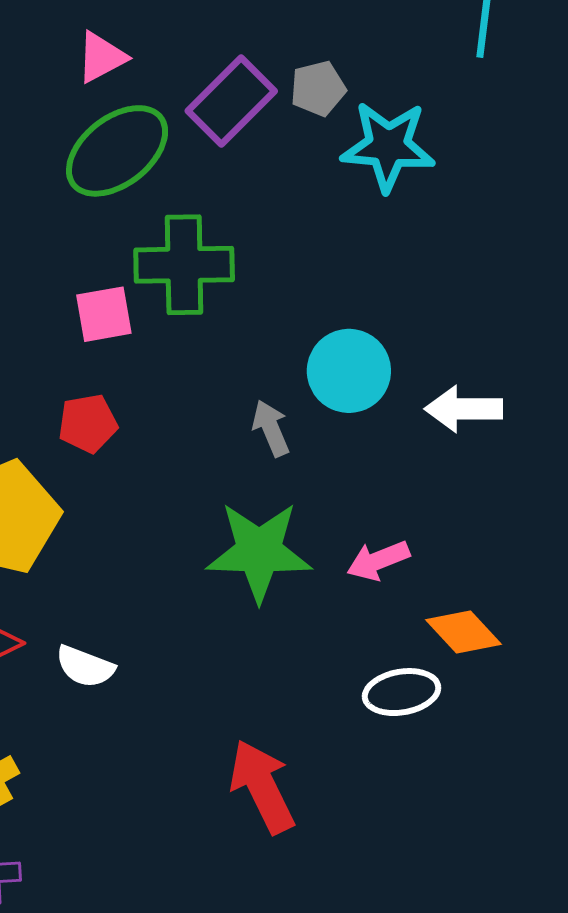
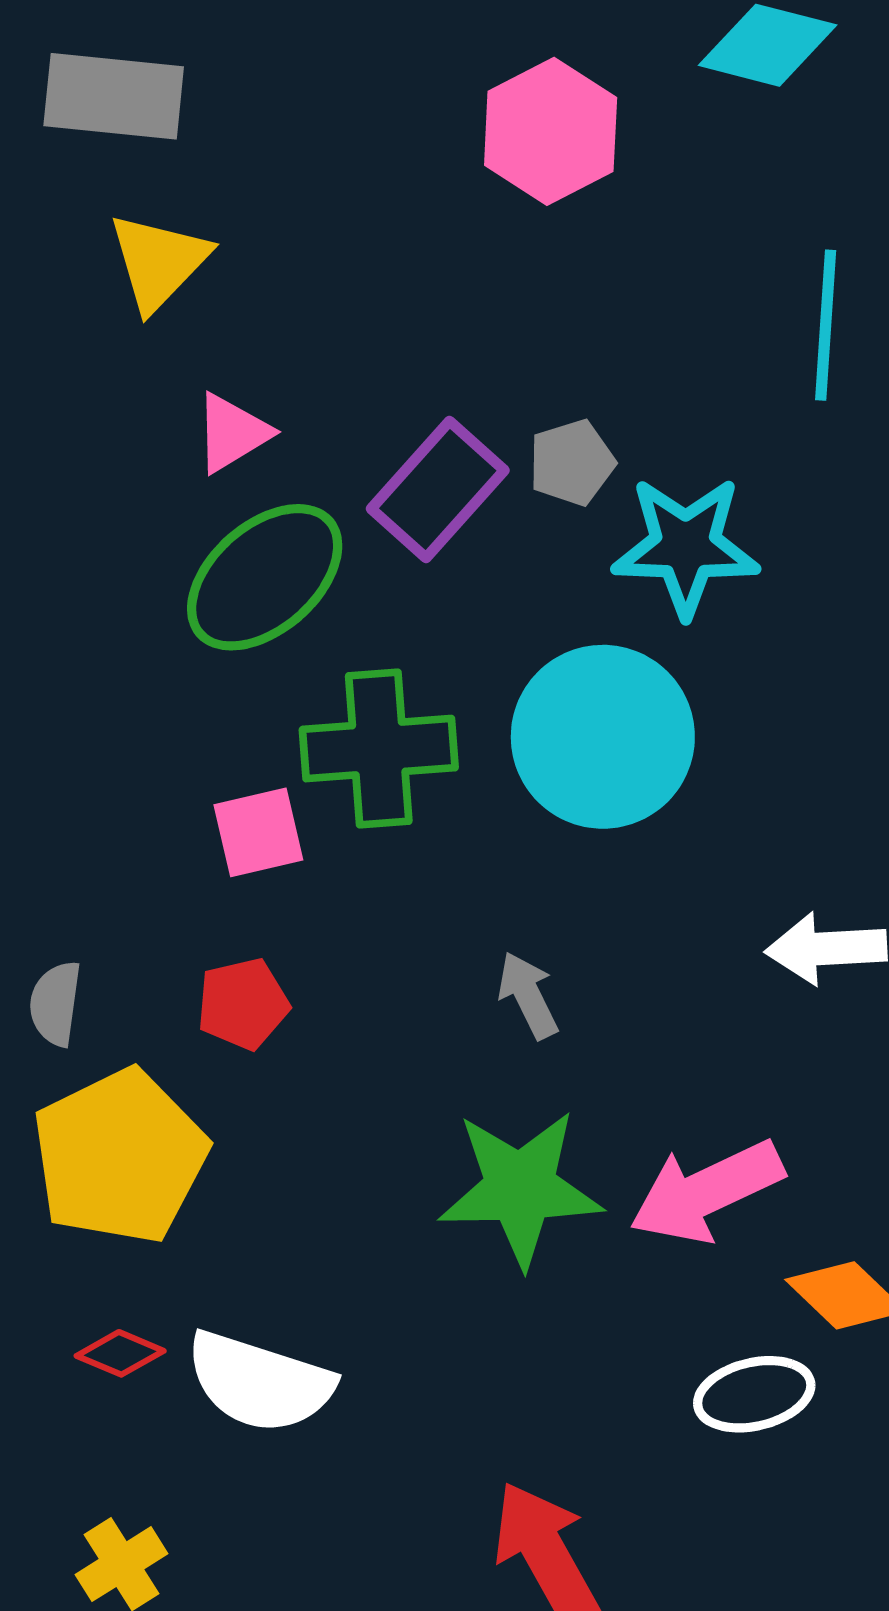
cyan circle: (349, 371) -> (603, 737), moved, size x1.4
pink arrow: (378, 560) -> (707, 1192), size x1.6
white semicircle: (85, 667) -> (260, 1382), size x1.6

